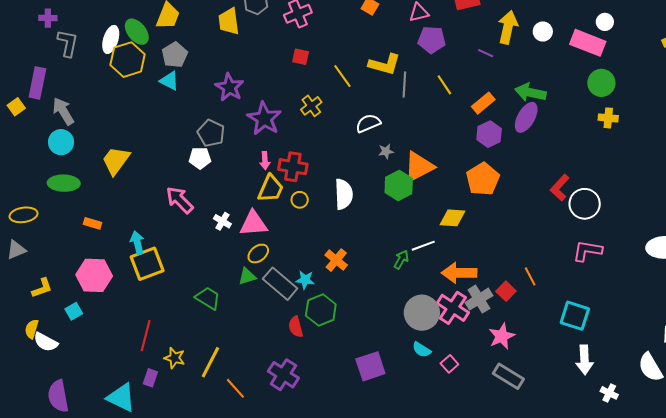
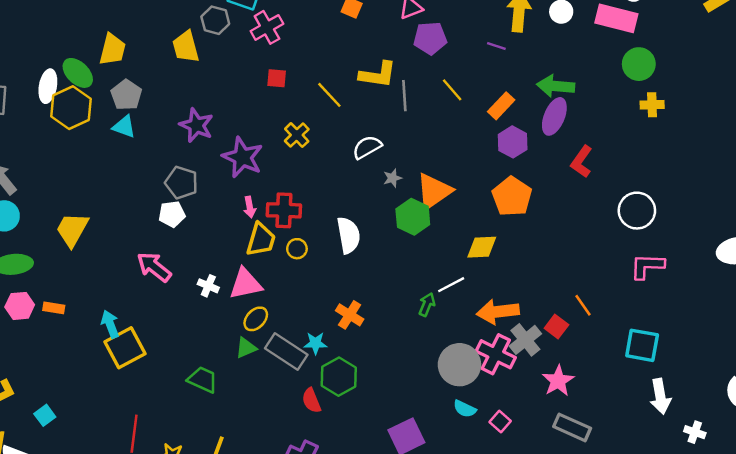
red L-shape: (560, 188) -> (582, 162), moved
pink hexagon: (94, 275) -> (20, 306), moved, size x0.7

